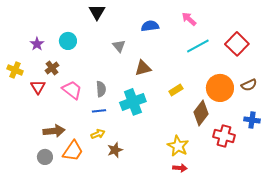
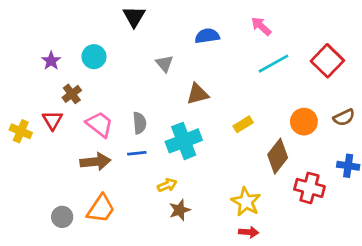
yellow cross: (15, 70) -> (21, 131), moved
orange circle: (220, 88) -> (304, 122), size x0.7
brown arrow: (54, 131) -> (95, 162), moved
yellow arrow: (98, 134) -> (167, 185), moved
brown star: (115, 150) -> (180, 210), moved

